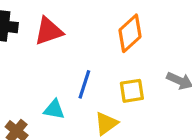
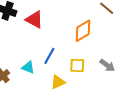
red triangle: (49, 31) -> (34, 20), turned 36

